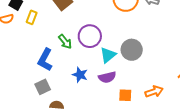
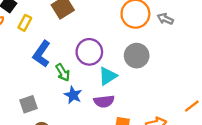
green arrow: (65, 42) -> (63, 72), moved
gray circle: (132, 50) -> (137, 56), moved
blue L-shape: (45, 60) -> (42, 54), moved

